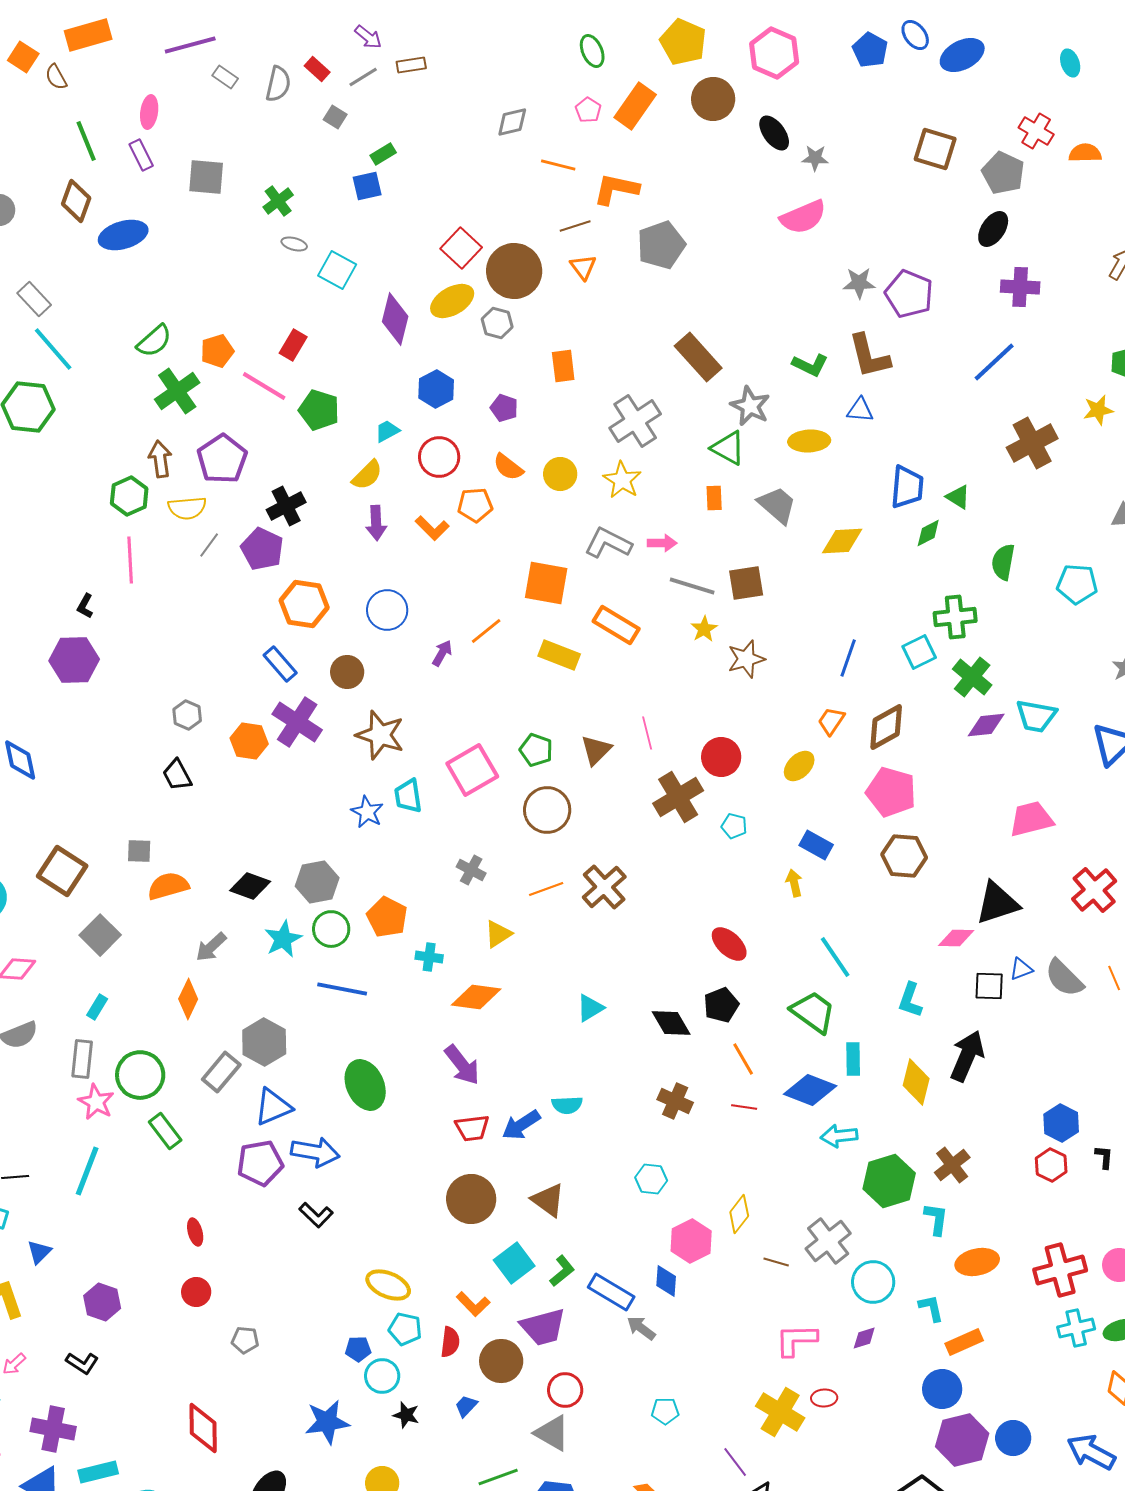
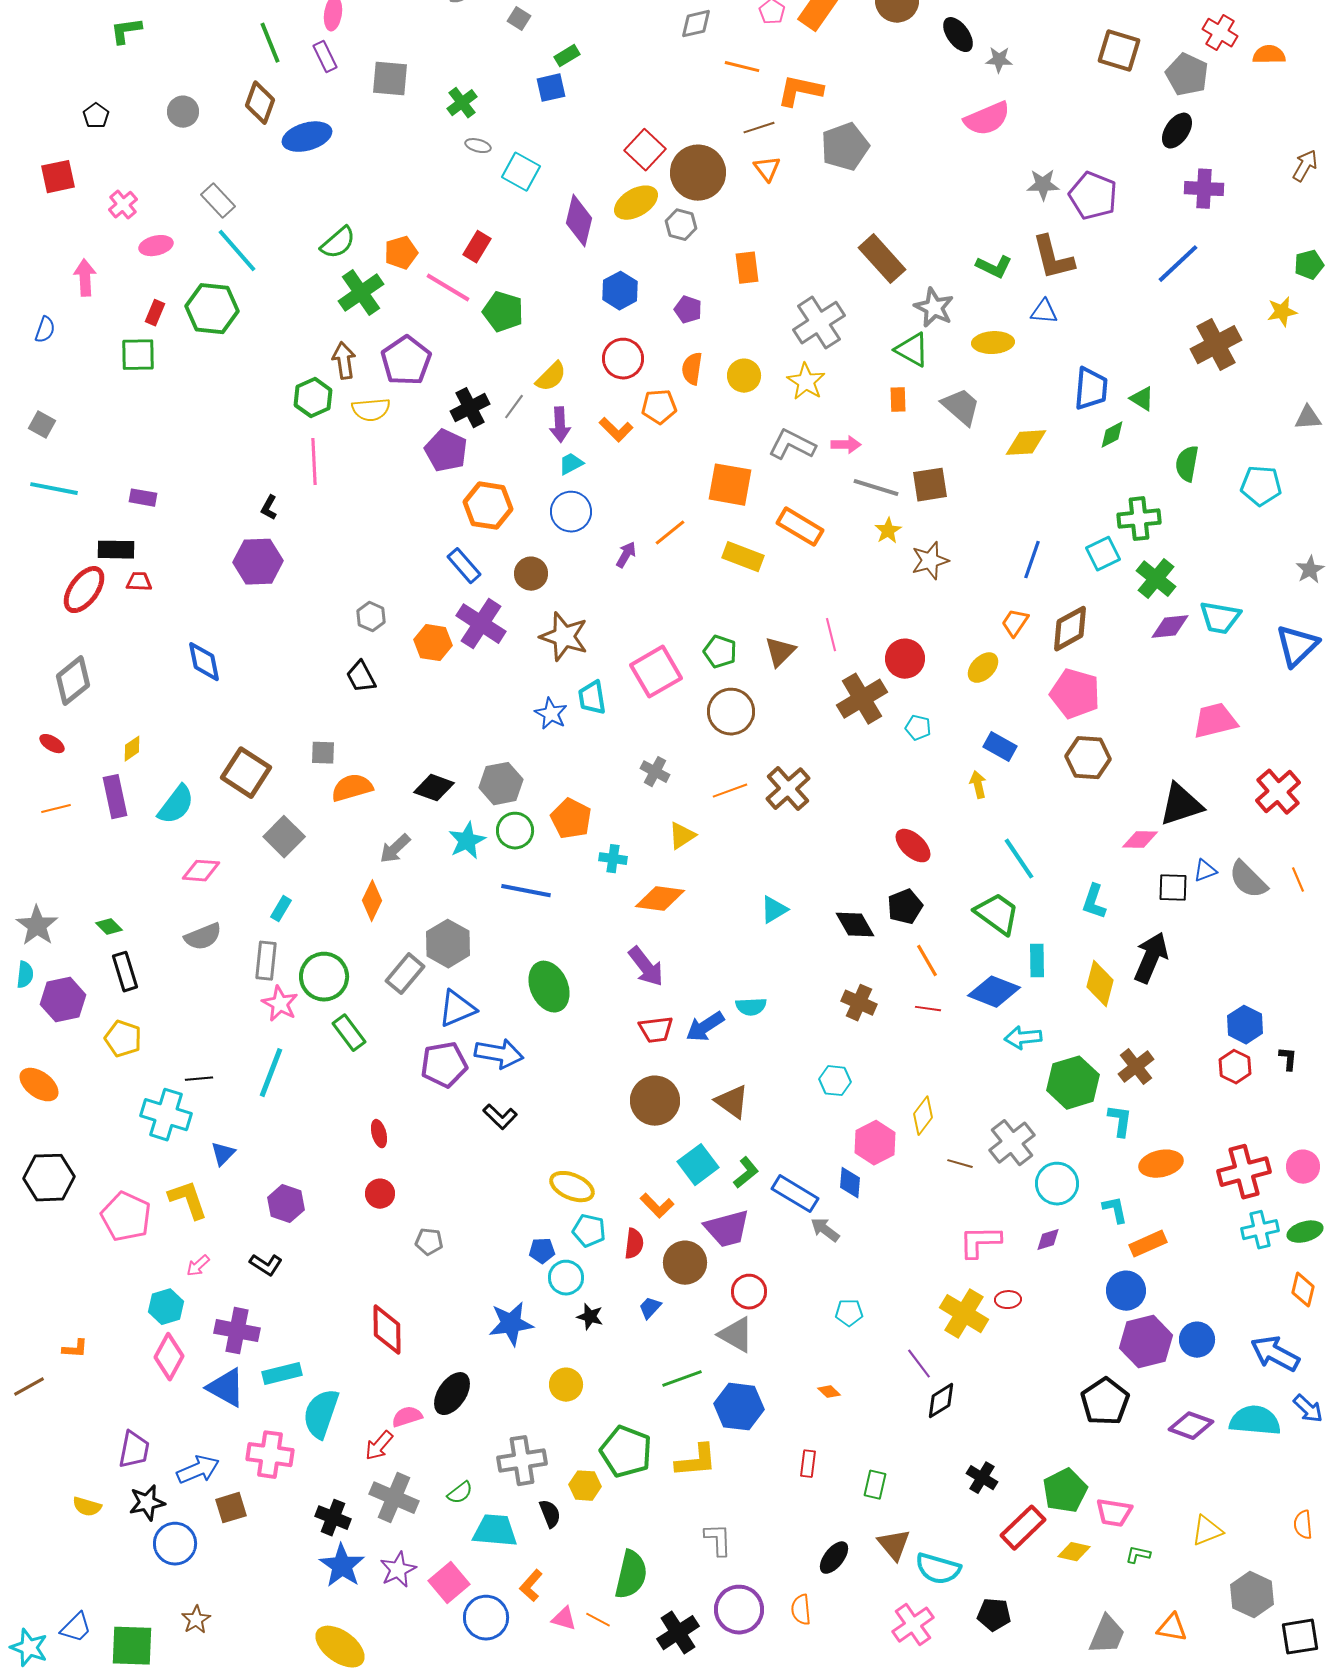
cyan trapezoid: (387, 431) -> (571, 464), moved
orange semicircle: (508, 467) -> (692, 369), turned 60
gray line: (209, 545) -> (514, 407), moved

